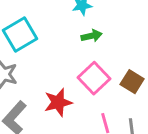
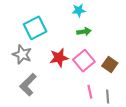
red star: (58, 102) -> (59, 58), moved

